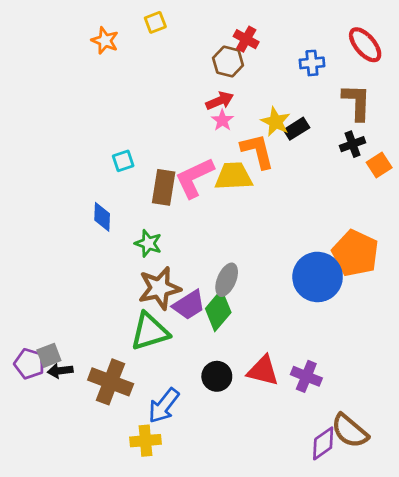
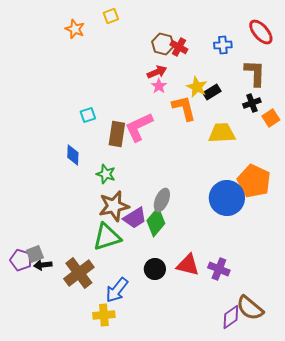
red cross: (246, 39) -> (179, 47), moved
yellow trapezoid: (234, 176) -> (222, 133), moved
brown cross: (111, 382) -> (79, 273), turned 32

